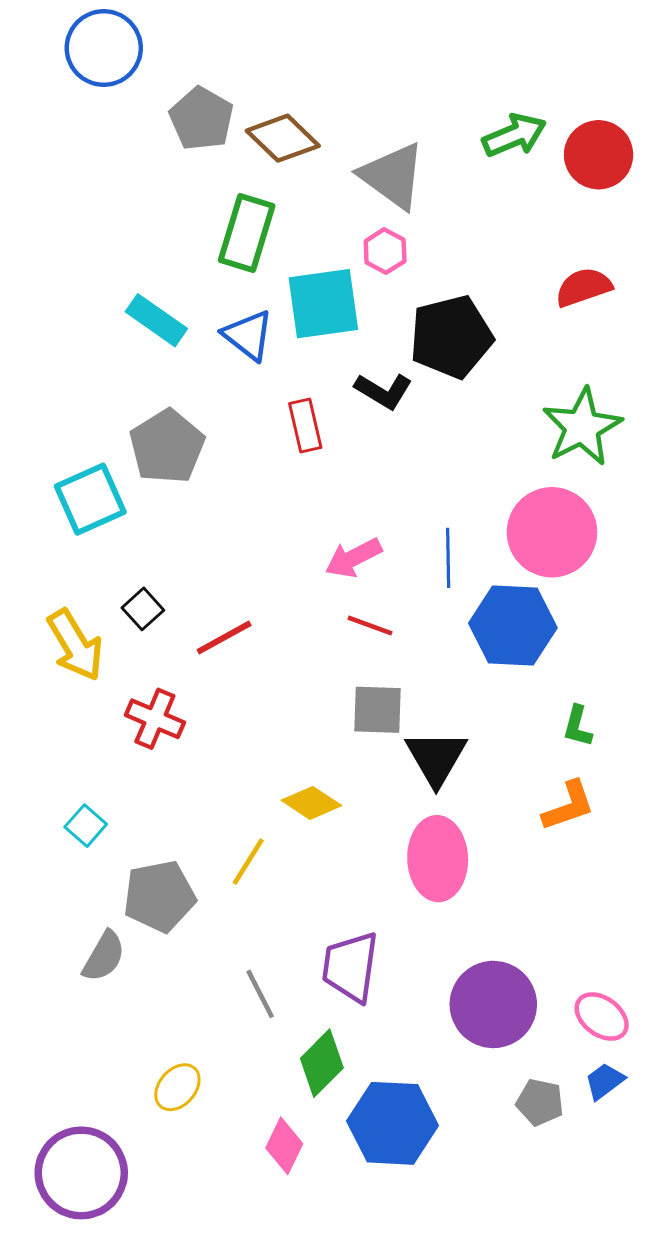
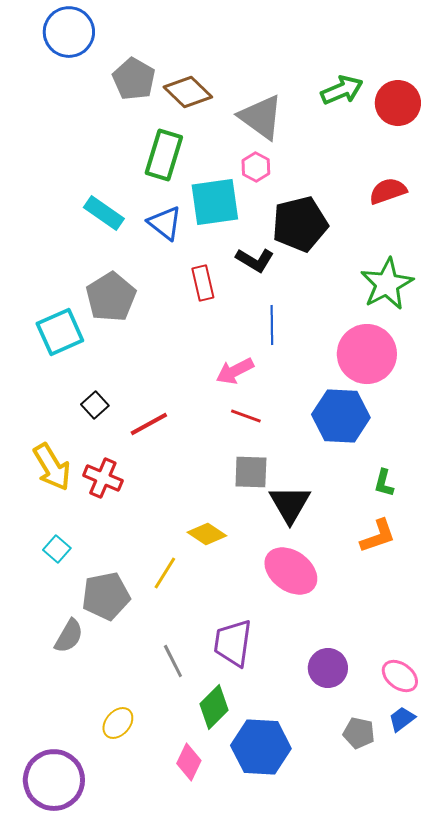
blue line: (448, 558) -> (272, 325), moved
yellow arrow: (75, 645) -> (52, 467), moved
pink ellipse: (438, 859) -> (291, 571), turned -52
purple circle: (493, 1004) -> (328, 668), size x0.7

